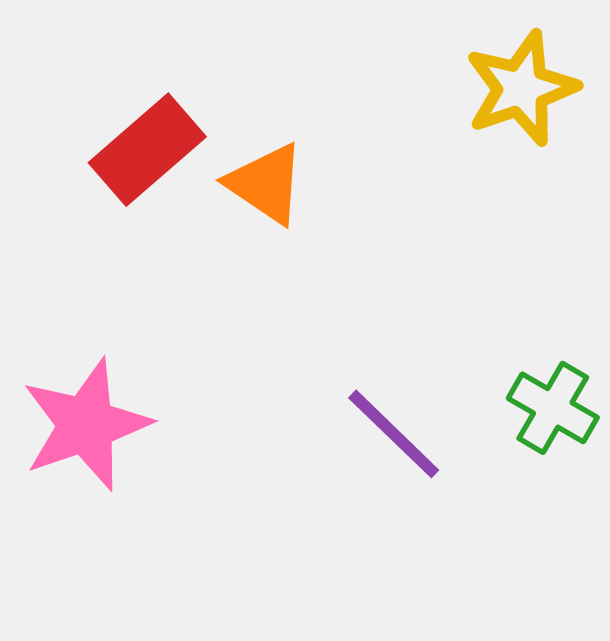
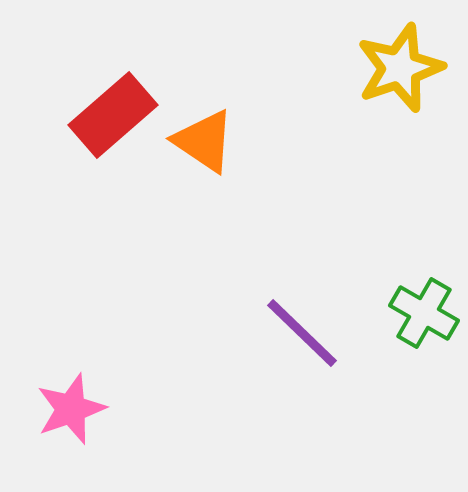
pink star: (86, 425) -> (71, 409), moved, size x0.7

